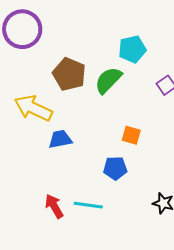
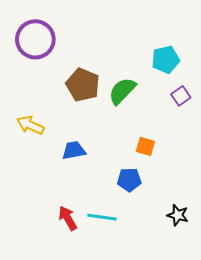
cyan pentagon: (132, 49) -> (166, 60), moved
yellow arrow: (33, 108) -> (30, 125), moved, size x0.7

